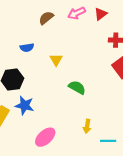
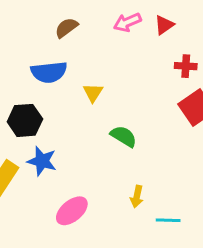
brown semicircle: (46, 18) -> (66, 28), moved
blue semicircle: (27, 47) -> (49, 72), size x1.6

